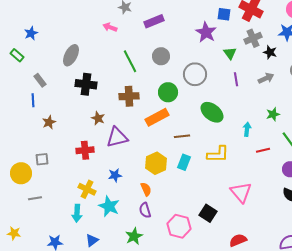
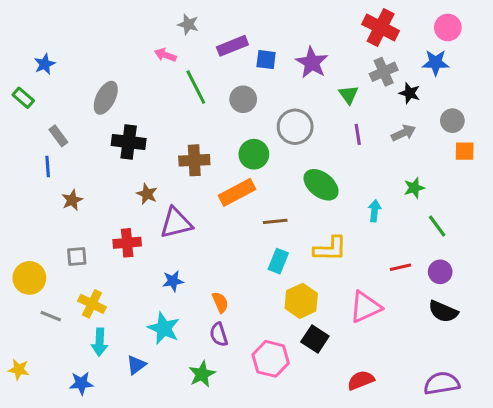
blue square: (224, 14) -> (266, 60), moved
green line: (130, 61) -> (196, 87), moved
red line: (263, 150) -> (400, 267), moved
gray square: (42, 159) -> (77, 257), moved
yellow hexagon: (156, 163) -> (301, 301), moved
yellow cross: (87, 189) -> (92, 304), moved
pink triangle: (241, 192) -> (365, 307), turned 45
gray line: (35, 198) -> (51, 316), turned 32
cyan arrow: (77, 213) -> (100, 342), moved
blue triangle: (92, 240) -> (136, 365), moved

